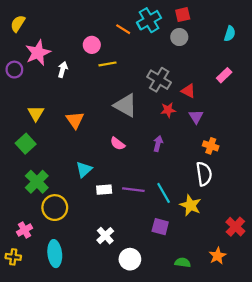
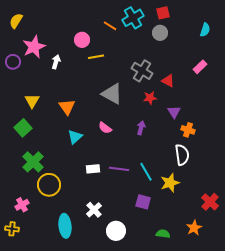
purple triangle: (196, 117) -> (174, 112), moved
cyan triangle: (84, 169) -> (75, 137), moved
yellow star: (191, 205) -> (170, 183), turned 30
cyan ellipse: (55, 254) -> (65, 226), moved

